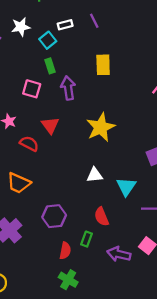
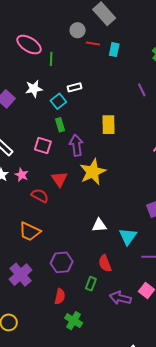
purple line: (94, 21) -> (142, 90), moved
yellow star: (101, 127) -> (93, 172), moved
red semicircle: (65, 251) -> (60, 296), moved

